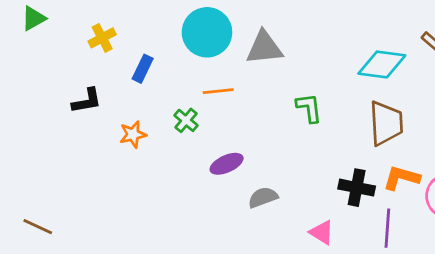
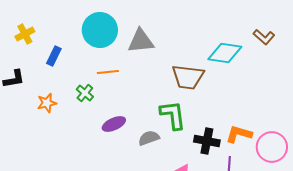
green L-shape: (309, 108) -> (173, 115), moved, size x1.4
brown trapezoid: (386, 123) -> (188, 77), moved, turned 100
gray semicircle: (263, 197) -> (149, 138), moved

